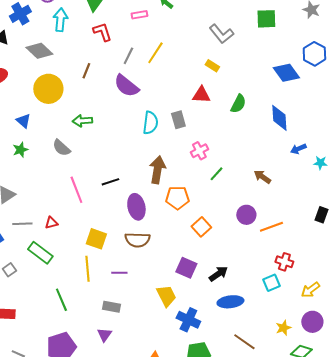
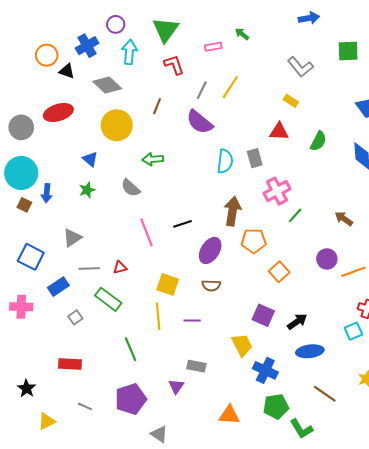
pink cross: (199, 151) -> (277, 191), size x1.4
purple ellipse: (136, 207) -> (210, 250), turned 45
brown semicircle: (137, 240) -> (211, 285), size x0.7
gray rectangle: (111, 307) -> (196, 366), moved

